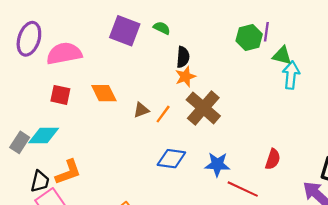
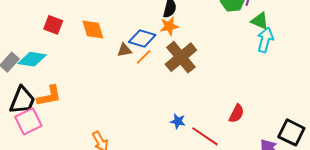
blue diamond: (171, 159) -> (142, 38), moved
blue star: (217, 164) -> (178, 121), moved, size x0.7
black trapezoid: (40, 181) -> (22, 100), size x1.4

